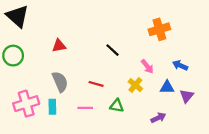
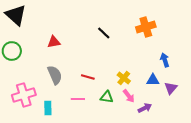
black line: (112, 50) -> (104, 33), moved
blue arrow: (180, 65) -> (165, 60), turned 48
pink arrow: (147, 66) -> (129, 96), moved
cyan rectangle: (52, 107) -> (48, 108), moved

